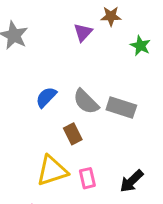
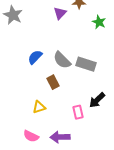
yellow triangle: (52, 171) -> (39, 107), size x0.6
pink rectangle: (87, 178) -> (78, 112), moved
black arrow: (132, 181) -> (97, 100), moved

